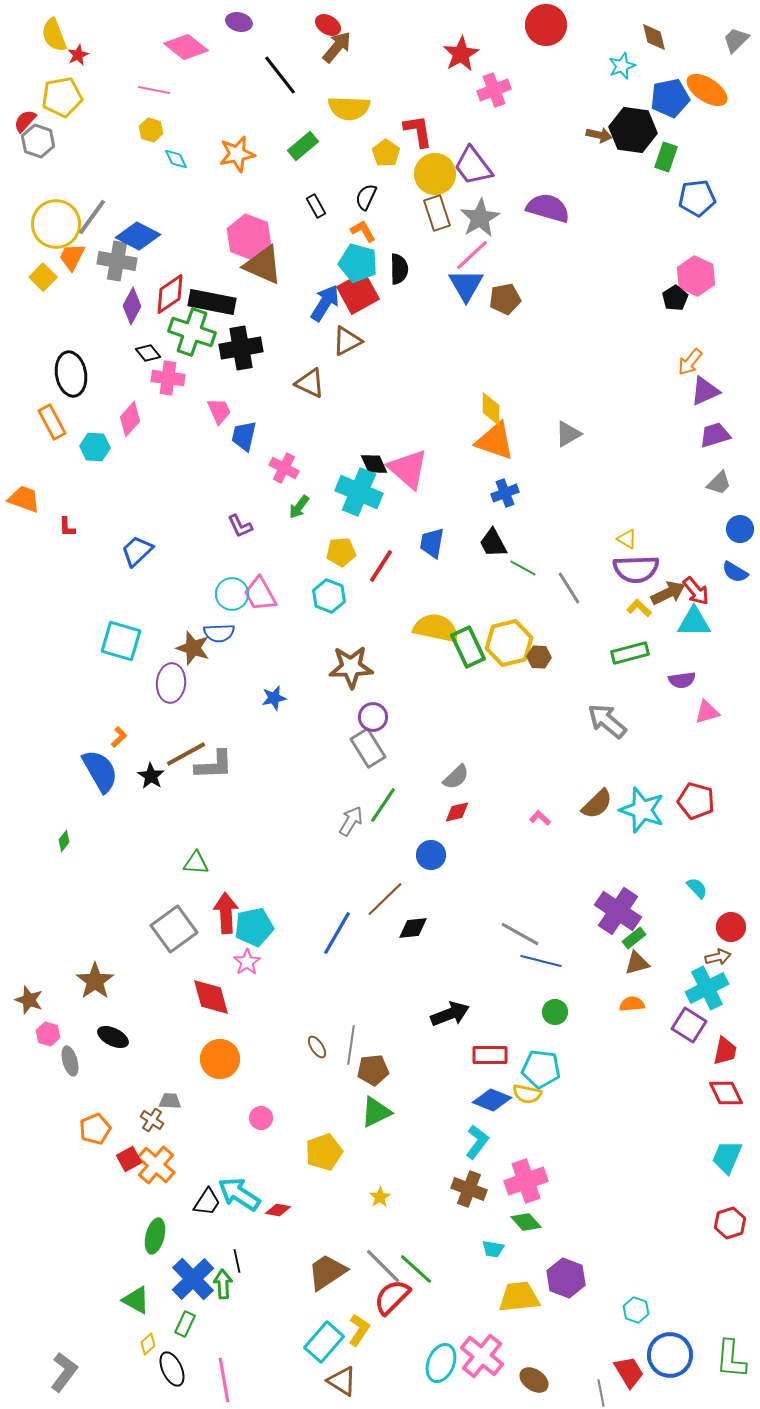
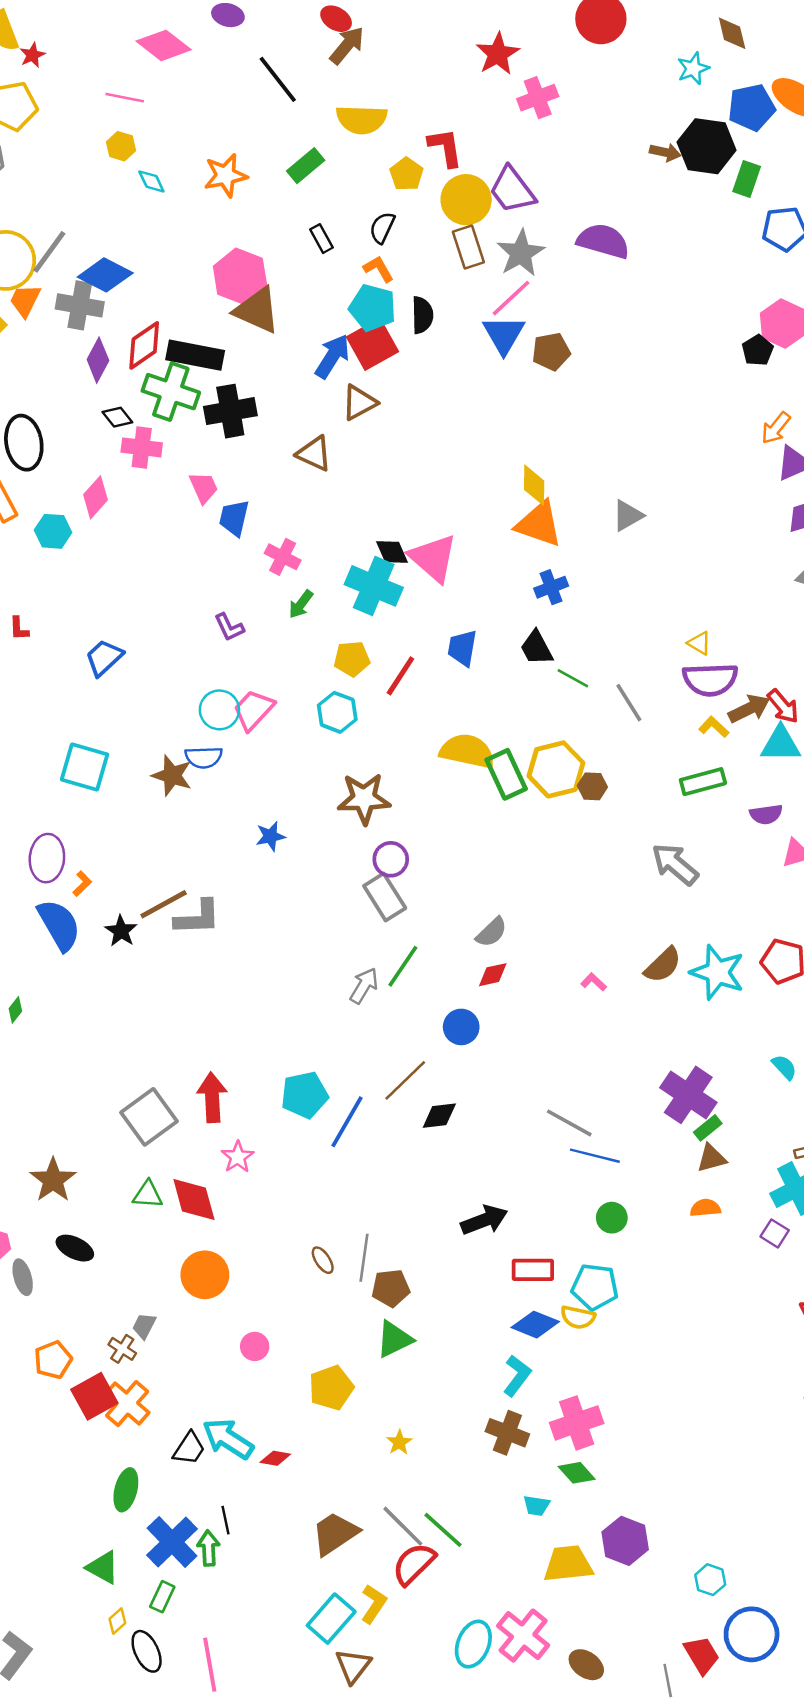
pink trapezoid: (260, 594) -> (253, 710), turned 72
purple ellipse: (171, 683) -> (47, 858), moved
green triangle: (196, 863) -> (148, 1195), moved
cyan pentagon: (254, 927) -> (304, 1095), moved
purple square: (689, 1025) -> (775, 1233), size x0.7
gray trapezoid: (170, 1101) -> (144, 1326), turned -65
red square: (129, 1159) -> (94, 1396), size x1.5
brown triangle: (342, 1381) -> (353, 1666), turned 36

